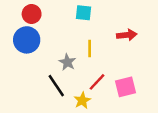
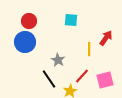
red arrow: (127, 35) -> (106, 38), turned -49
yellow line: (90, 49) -> (89, 49), moved

